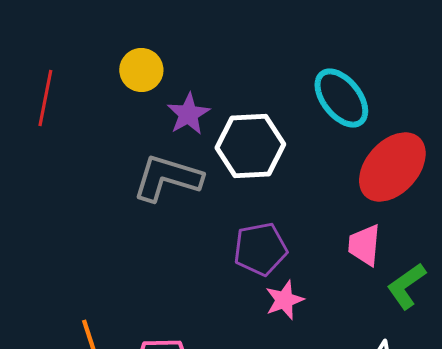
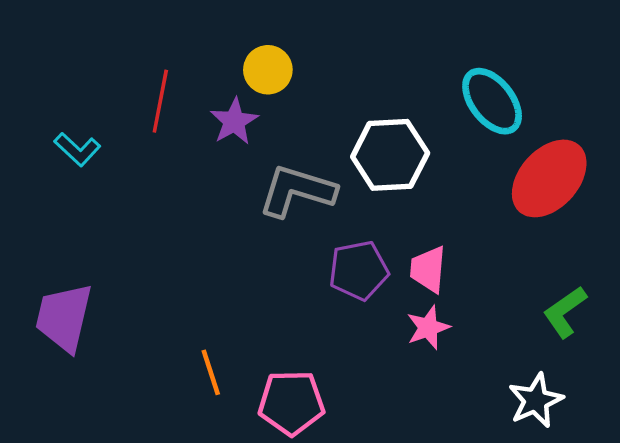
purple star: (188, 114) -> (234, 121), moved
pink trapezoid: (364, 245) -> (428, 269), moved
purple pentagon: (260, 249) -> (359, 270), moved

